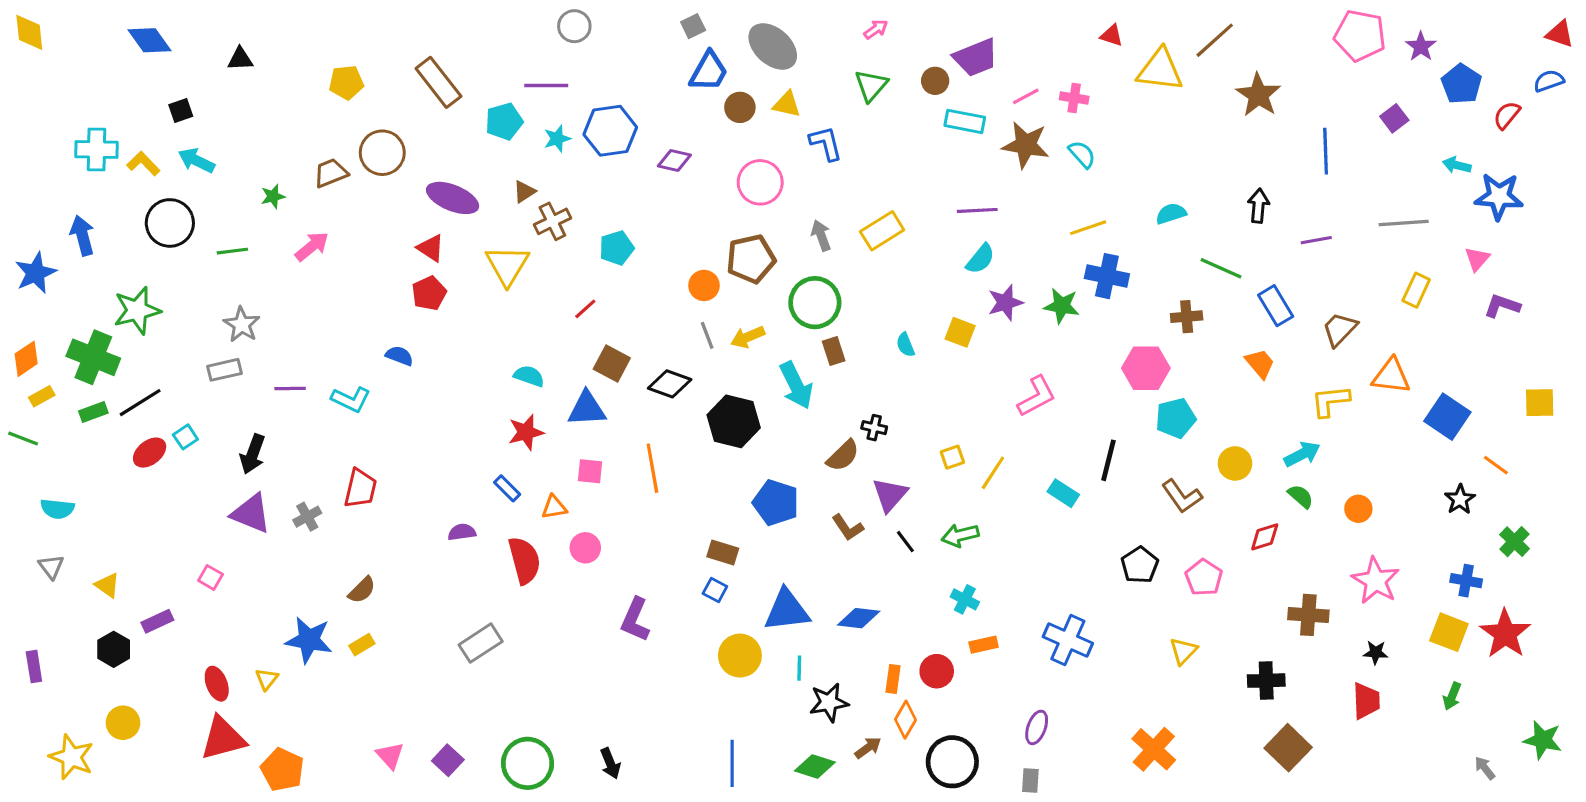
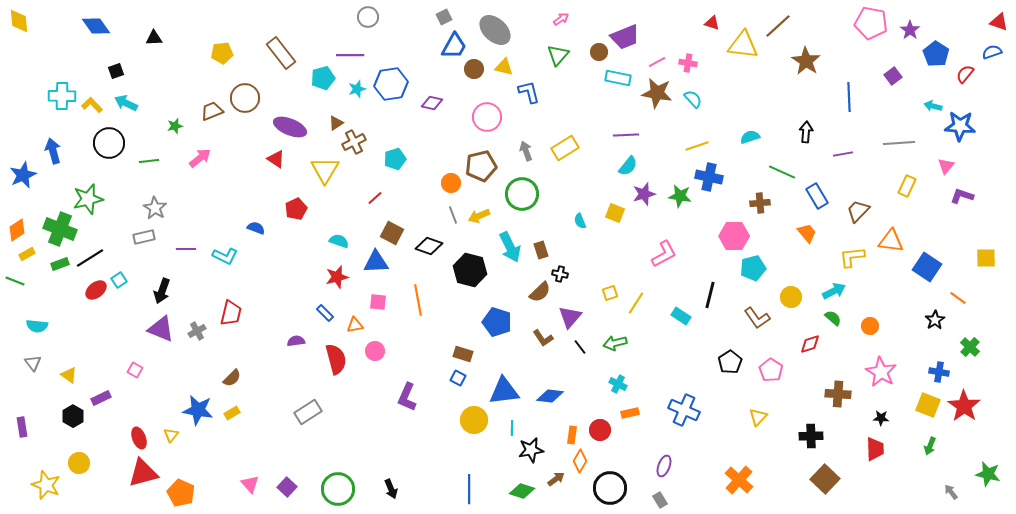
red pentagon: (429, 293) -> (296, 209), moved
brown rectangle: (834, 351) -> (541, 250), moved
gray rectangle: (1030, 781) -> (660, 500), turned -35

